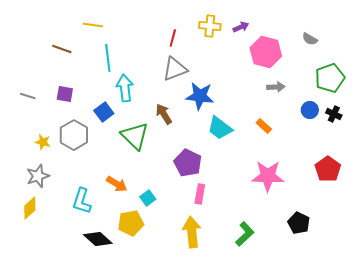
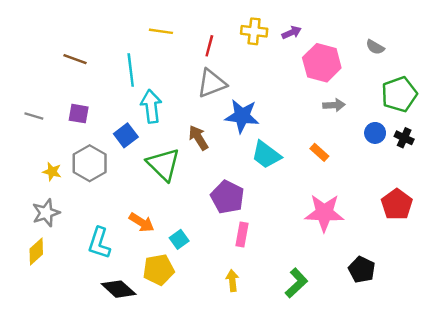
yellow line: (93, 25) -> (161, 31), moved
yellow arrow: (192, 232) -> (232, 281), size x0.6

